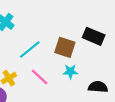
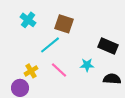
black rectangle: (94, 36) -> (108, 46), moved
brown square: (65, 47) -> (64, 24), moved

